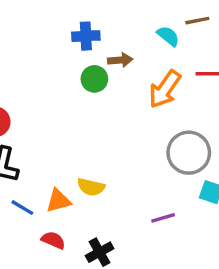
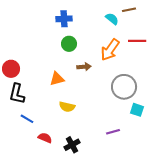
brown arrow: (120, 60) -> (84, 67), moved
orange triangle: (58, 201) -> (57, 79), moved
purple line: (163, 218) -> (113, 132), moved

